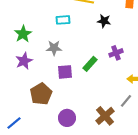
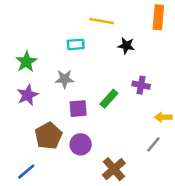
purple cross: (116, 53) -> (141, 85), turned 32
brown cross: (105, 116) -> (114, 169), moved
purple circle: (67, 118) -> (81, 144), moved
blue line: (14, 123) -> (26, 172), moved

